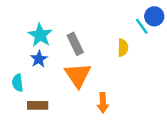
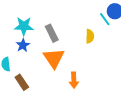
cyan star: (40, 35) -> (24, 26), turned -30
brown rectangle: (38, 105) -> (22, 82), turned 56

